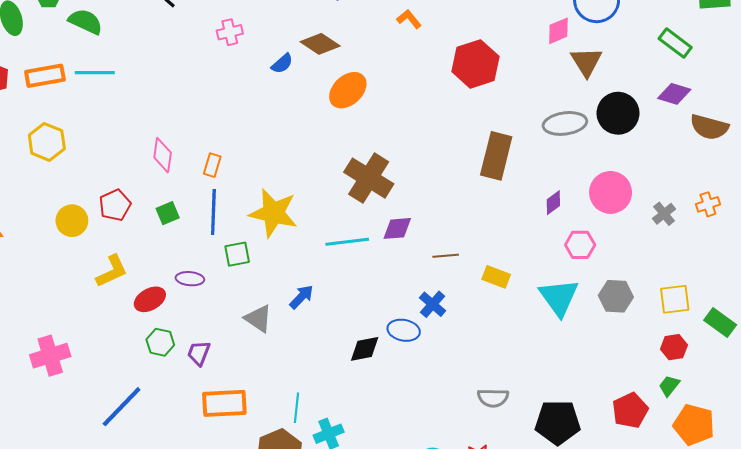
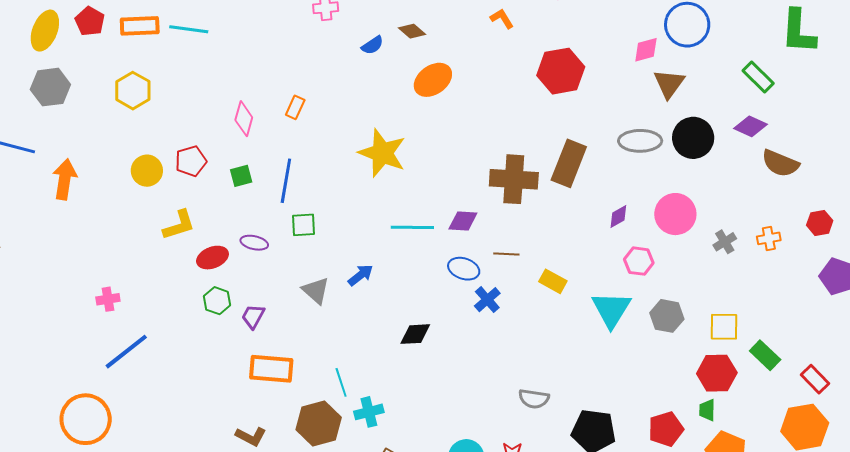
brown diamond: (320, 44) -> (412, 31), size x0.7
orange rectangle: (212, 165) -> (295, 107), moved
brown cross: (369, 178) -> (514, 179), moved, turned -36
yellow star: (273, 213) -> (382, 153), moved
blue ellipse: (404, 330) -> (464, 269), moved
red hexagon: (674, 347) -> (717, 373), size x1.5
pink cross: (50, 356) -> (108, 299), size x0.6
green trapezoid: (669, 386) -> (707, 410), turned -45
blue line: (122, 407) -> (126, 352), moved
cyan line: (297, 408) -> (341, 382), turned -32

